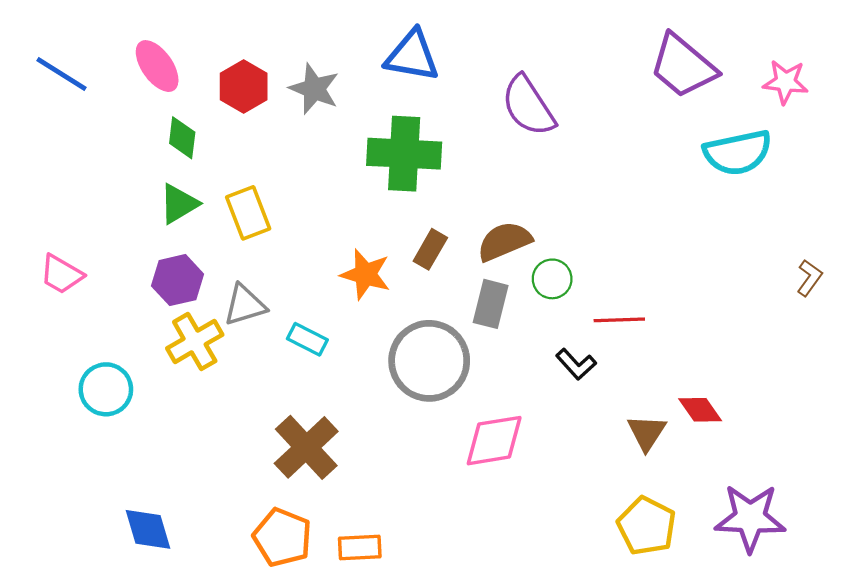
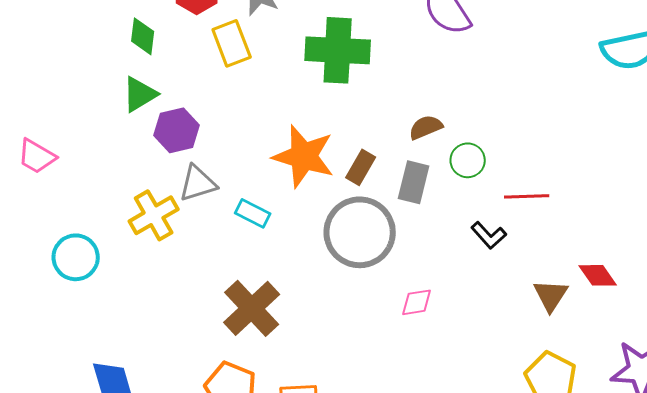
yellow rectangle: (248, 213) -> (232, 43), moved
brown semicircle: (504, 241) -> (426, 127), size x0.7
brown rectangle: (430, 249) -> (361, 167), moved
orange star: (365, 274) -> (304, 156), size x1.4
purple hexagon: (178, 280) -> (177, 130), moved
pink diamond: (494, 441) -> (417, 302), size x0.6

